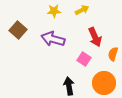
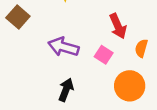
purple arrow: (53, 39) -> (63, 47), moved
black arrow: (69, 86) -> (66, 90), moved, turned 30

